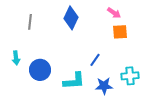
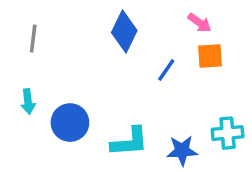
gray line: (30, 22) -> (33, 39), moved
blue line: (95, 60) -> (166, 70), moved

